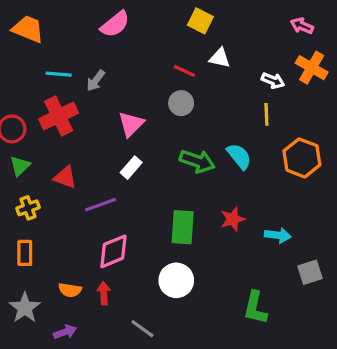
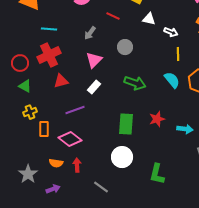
red line: (184, 71) -> (113, 16), moved
gray arrow: (96, 81) -> (90, 33), moved
white arrow: (273, 81) -> (171, 32), moved
cyan semicircle: (239, 156) -> (172, 80), moved
green triangle: (20, 166) -> (25, 86), turned -48
red triangle: (65, 177) -> (61, 81), moved, turned -35
pink diamond: (113, 251) -> (70, 139), moved, turned 60
orange rectangle: (25, 253) -> (44, 129), moved
green L-shape: (255, 308) -> (157, 174), moved

